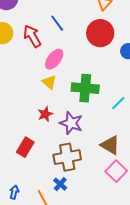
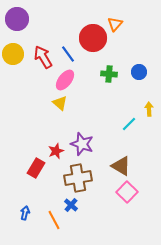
blue line: (57, 23) -> (68, 54), moved
red circle: (100, 33) -> (93, 38), moved
green cross: (85, 88) -> (109, 74), moved, size x0.6
red star: (45, 114) -> (56, 151), moved

